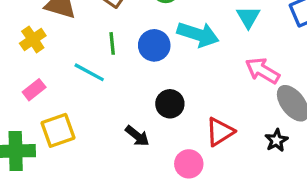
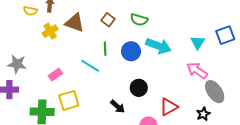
cyan triangle: (248, 17) -> (198, 42), moved
yellow cross: (33, 39) -> (50, 31), moved

